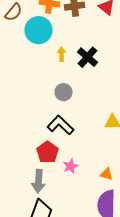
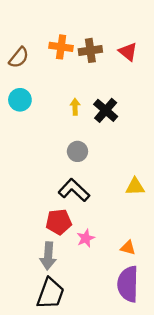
cyan circle: (38, 30) -> (20, 100), moved, size x0.7
red pentagon: (48, 152) -> (59, 222), turned 30

